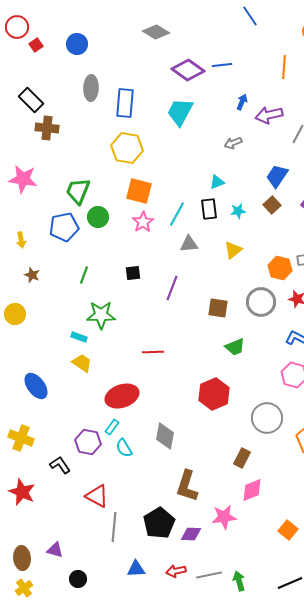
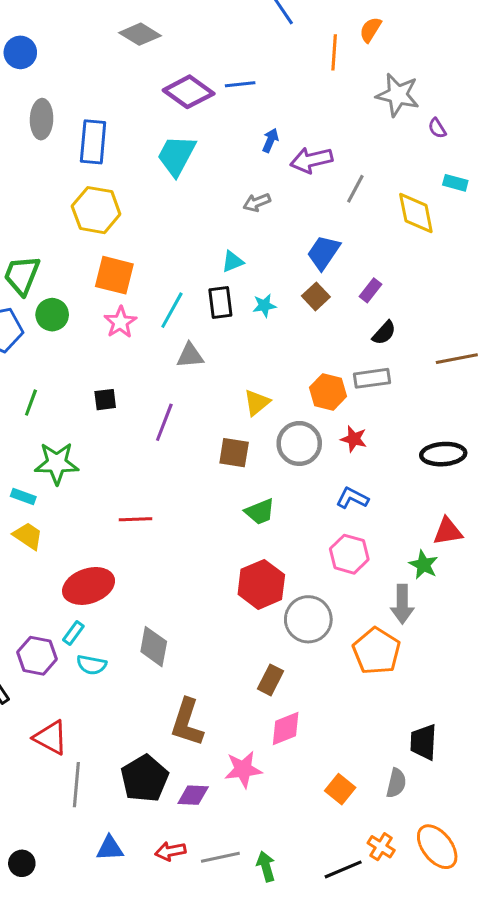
orange line: (284, 67) -> (334, 52), moved
yellow triangle: (233, 250) -> (257, 403), moved
red hexagon: (214, 394) -> (261, 584), moved
cyan semicircle: (124, 448) -> (92, 665), turned -48

